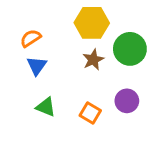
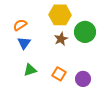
purple circle: (127, 101) -> (83, 79), moved
green triangle: (46, 107) -> (30, 70), turned -40

